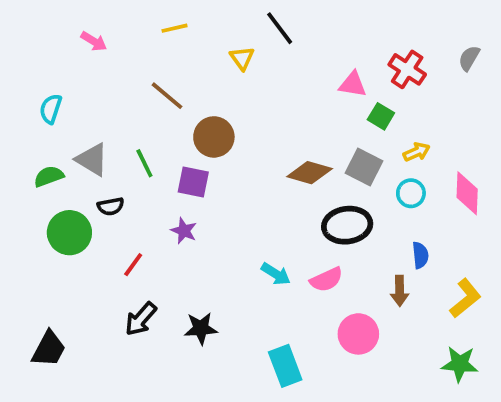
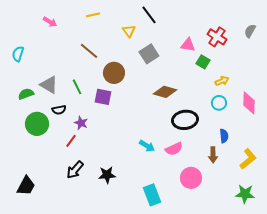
cyan semicircle: (51, 109) -> (18, 54), moved
gray square: (364, 167) -> (149, 54), moved, turned 30
purple star: (184, 231) -> (81, 123), moved

